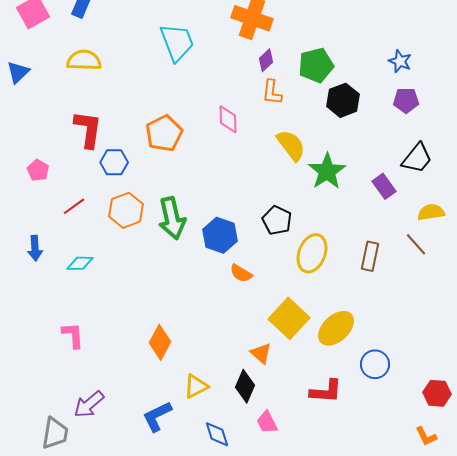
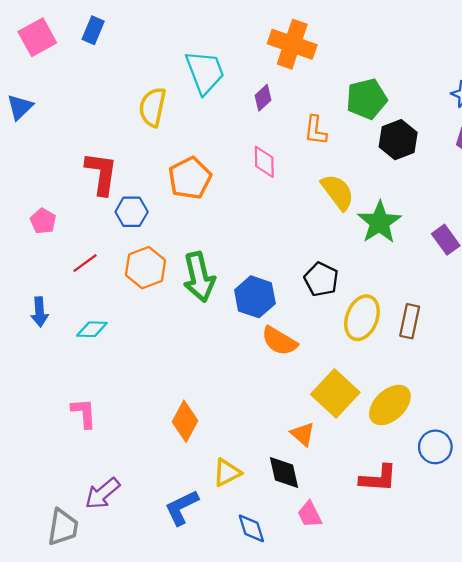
yellow semicircle: (84, 60) -> (153, 107), moved, turned -80
purple diamond: (266, 60) -> (263, 98), moved
brown rectangle: (370, 256) -> (410, 321), moved
orange semicircle: (241, 273) -> (279, 341), size x1.4
black diamond: (245, 386) -> (284, 473), turned -36

